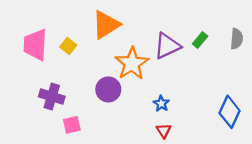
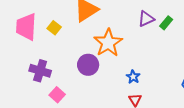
purple triangle: (167, 46) -> (146, 19), moved, size x0.7
pink square: (72, 125) -> (57, 95), turned -35

